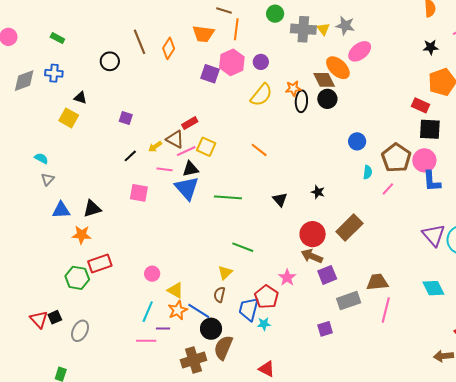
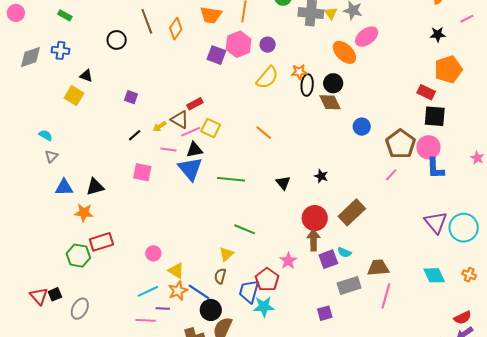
brown diamond: (324, 80) -> (330, 102), moved
cyan semicircle: (368, 172) -> (344, 252), moved, turned 104
brown arrow: (312, 256) -> (314, 240), turned 65
cyan line: (148, 312) -> (148, 291), turned 40
cyan star: (264, 324) -> (264, 307), size x1.5

